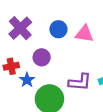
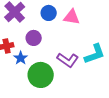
purple L-shape: (80, 82) -> (68, 60), turned 30

